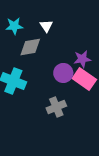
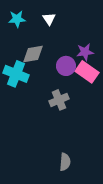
gray diamond: (30, 47) -> (33, 54), moved

